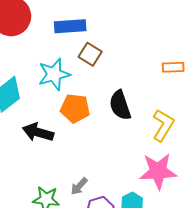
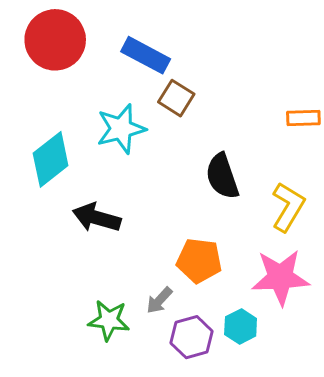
blue rectangle: (70, 26) -> (146, 55), turned 32
orange pentagon: (75, 108) -> (199, 261), moved

